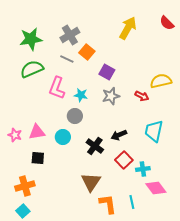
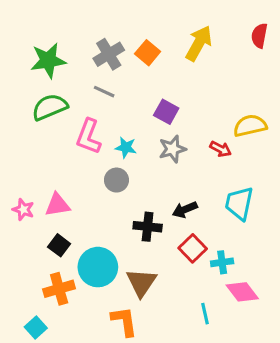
red semicircle: (167, 23) -> (259, 36), turned 56
orange square: (87, 52) -> (148, 53), moved
cyan circle: (63, 137) -> (98, 267), moved, size x1.6
black cross: (95, 146) -> (148, 227), turned -30
black square: (38, 158) -> (59, 245), turned 32
orange cross: (25, 186) -> (59, 289), moved
orange L-shape: (108, 204) -> (124, 321), moved

